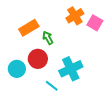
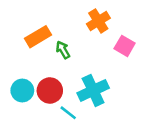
pink square: (95, 23) -> (125, 46), moved
red circle: (38, 59) -> (50, 90), moved

